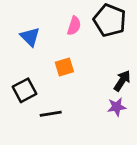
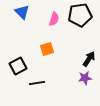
black pentagon: (110, 20) -> (80, 15), turned -30
blue triangle: (30, 37) -> (22, 12), moved

